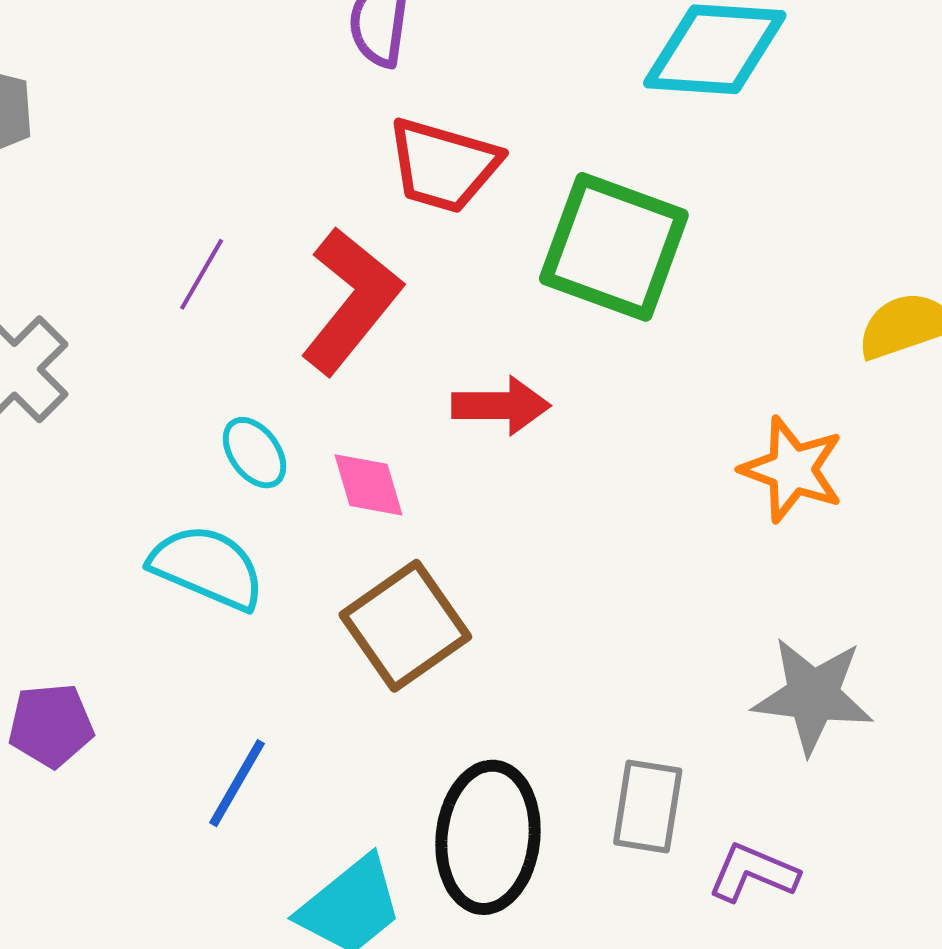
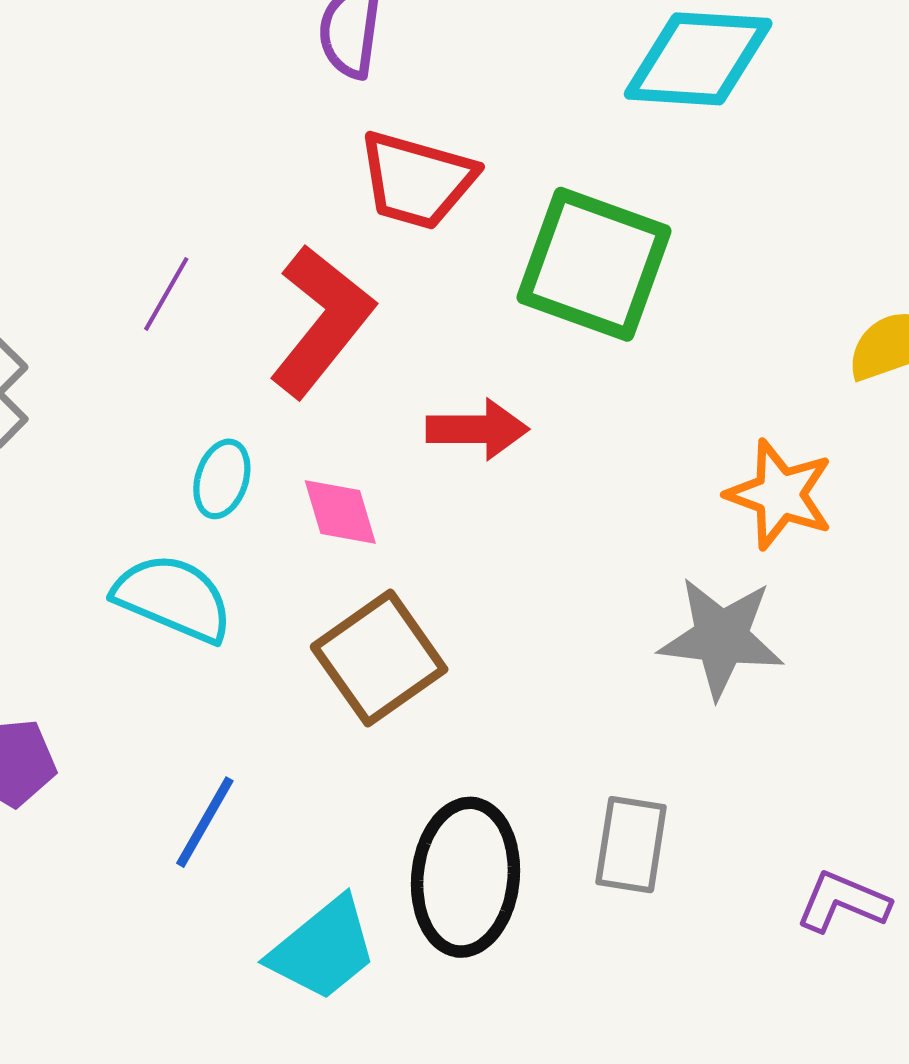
cyan ellipse: (255, 453) -> (222, 479), turned 54
gray star: (813, 696) -> (721, 638), moved
purple L-shape: (753, 873) -> (843, 902), moved

